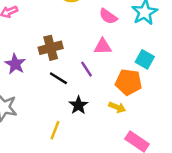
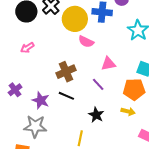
pink semicircle: (108, 16) -> (86, 42), moved
purple star: (15, 64) -> (41, 100), moved
black line: (58, 78) -> (66, 96), moved

